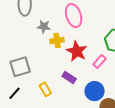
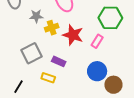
gray square: (20, 67) -> (31, 53), moved
purple rectangle: (69, 77) -> (59, 61), moved
yellow rectangle: (45, 89) -> (48, 78), turned -32

